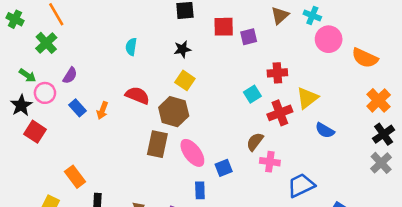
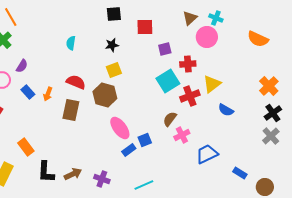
purple square: (249, 37) -> (165, 49), moved
pink circle: (329, 39) -> (207, 37), moved
orange semicircle: (365, 58) -> (258, 39), moved
yellow square: (185, 80) -> (114, 70), turned 35
cyan square: (252, 94) -> (168, 81), size x1.6
brown rectangle: (157, 144) -> (71, 110), moved
pink cross: (270, 162) -> (182, 135), turned -35
blue rectangle: (200, 190) -> (129, 150), moved, turned 56

